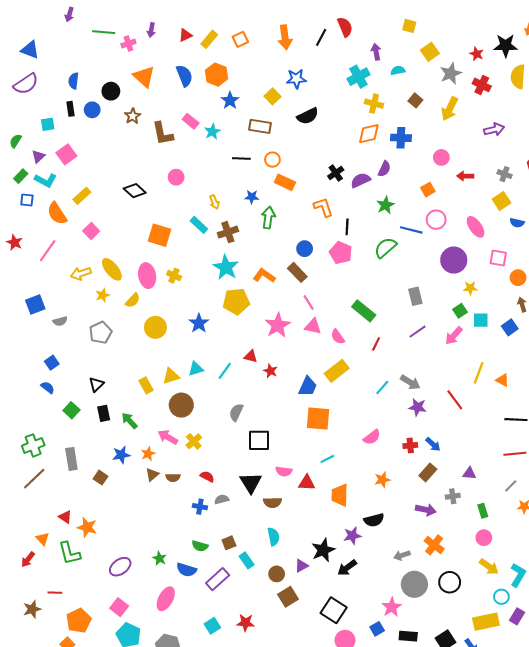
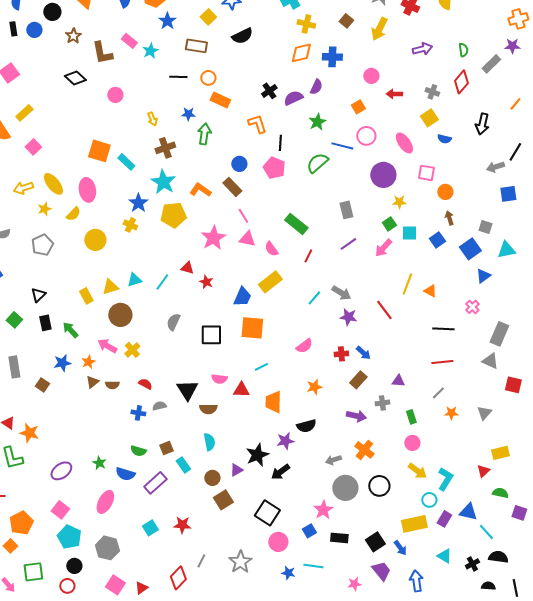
black diamond: (135, 191) -> (75, 78), moved
cyan rectangle: (199, 225) -> (126, 162), moved
yellow cross: (174, 276) -> (130, 225), moved
blue star: (199, 323) -> (138, 203), moved
black square: (259, 440) -> (211, 335), moved

